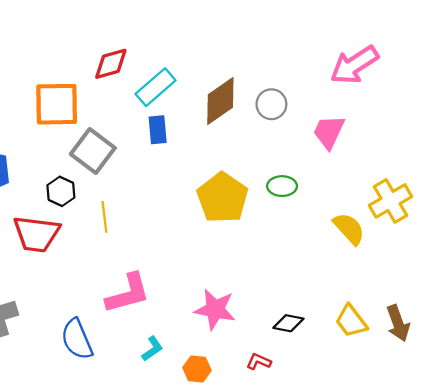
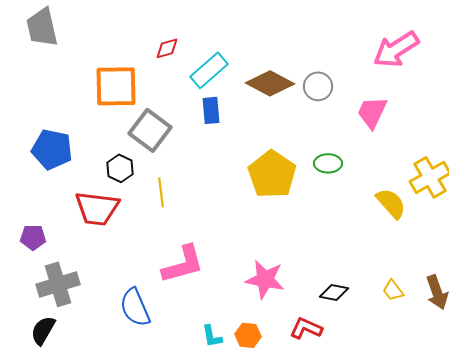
red diamond: (111, 64) -> (167, 48), size x0.7
brown diamond: (220, 101) -> (270, 83), turned 63
yellow trapezoid: (351, 321) -> (393, 290), size x0.7
cyan L-shape: (152, 349) -> (212, 336), moved, turned 115
red L-shape: (259, 362) -> (306, 328), size x1.4

